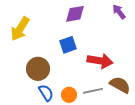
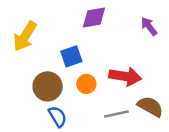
purple arrow: (119, 12) -> (149, 26), moved
blue square: (68, 45) -> (71, 56), moved
orange circle: (69, 95) -> (86, 84), moved

